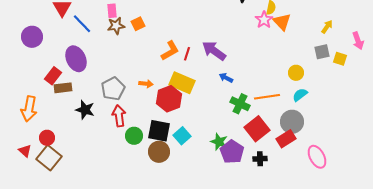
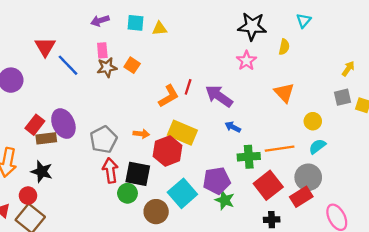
pink star: (264, 20) -> (246, 61), moved
orange triangle: (282, 22) -> (284, 93), moved
orange square: (138, 24) -> (132, 65), turned -32
red line: (187, 54) -> (188, 87), moved
purple ellipse: (76, 59) -> (63, 124), moved
green cross: (240, 104) -> (249, 157), turned -30
black star: (85, 110) -> (42, 172), moved
black square: (159, 131) -> (138, 174), moved
cyan square: (182, 136) -> (182, 193), size x1.4
purple pentagon: (232, 152) -> (217, 181), moved, turned 30

